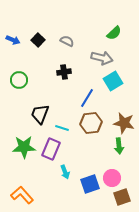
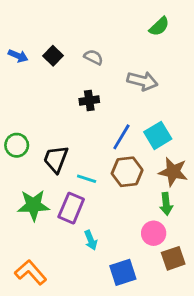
green semicircle: (114, 33) -> (159, 26), moved
green circle: (19, 80) -> (17, 145), moved
cyan square: (113, 81) -> (158, 135), moved
pink circle: (112, 178) -> (154, 233), moved
blue square: (90, 184) -> (123, 272), moved
brown square: (122, 197) -> (173, 258), moved

